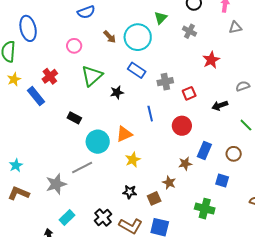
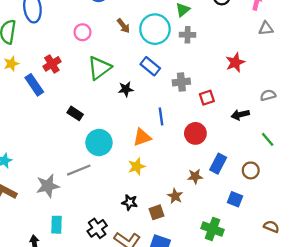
gray cross: (189, 31) -> (188, 35), moved, turned -32
orange triangle: (124, 134) -> (142, 137), moved
cyan rectangle: (67, 218) -> (57, 225), turned -49

